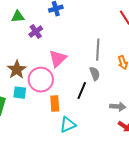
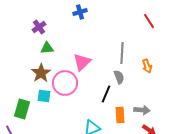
green triangle: (18, 17) -> (47, 48), moved
purple cross: (36, 32) -> (39, 27), moved
orange rectangle: (55, 104) -> (120, 115), moved

